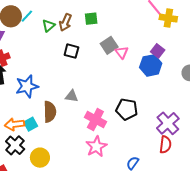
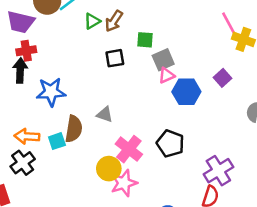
green square: (91, 19) -> (145, 40), moved
black square: (71, 51) -> (115, 58), turned -35
pink triangle: (122, 52) -> (167, 75), moved, turned 32
blue hexagon: (151, 65) -> (186, 92), moved
cyan square: (31, 124) -> (57, 141), moved
yellow circle: (40, 158) -> (109, 169), moved

